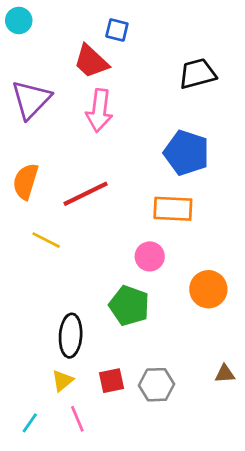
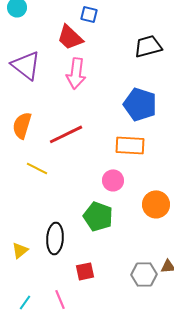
purple triangle: (31, 100) -> (26, 65), turned -36
yellow triangle: (62, 381) -> (20, 250), moved
gray hexagon: (157, 385) -> (144, 274), moved

